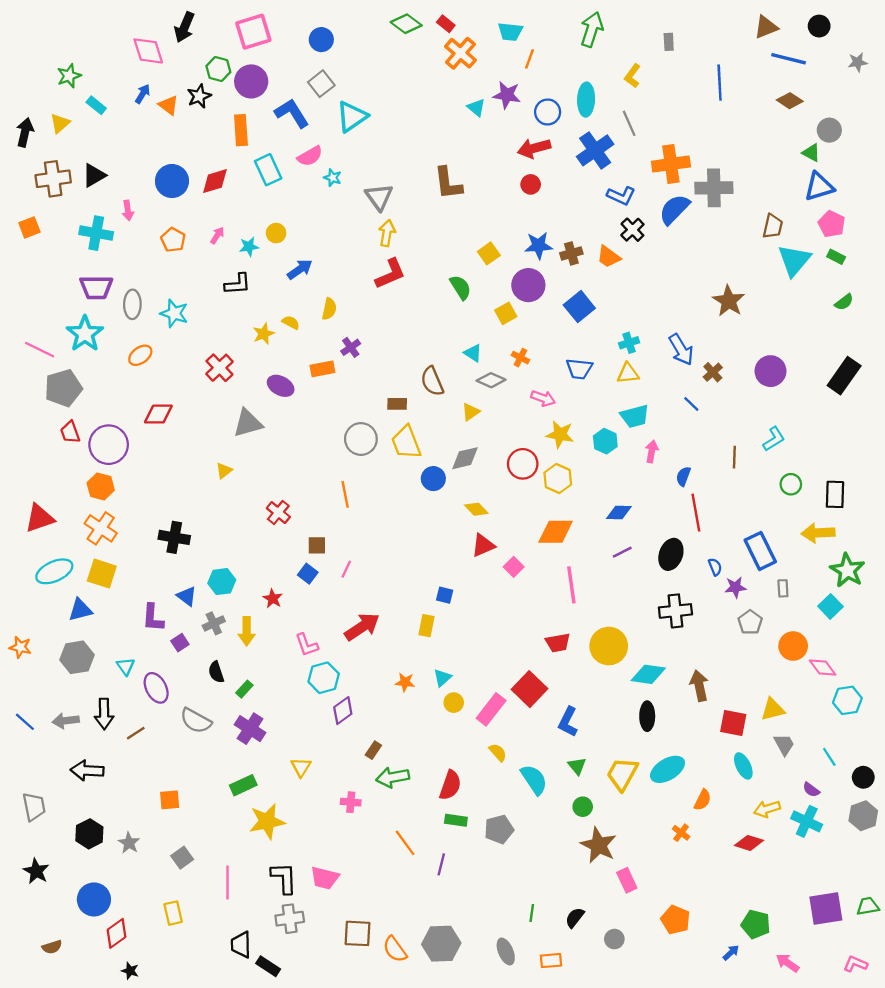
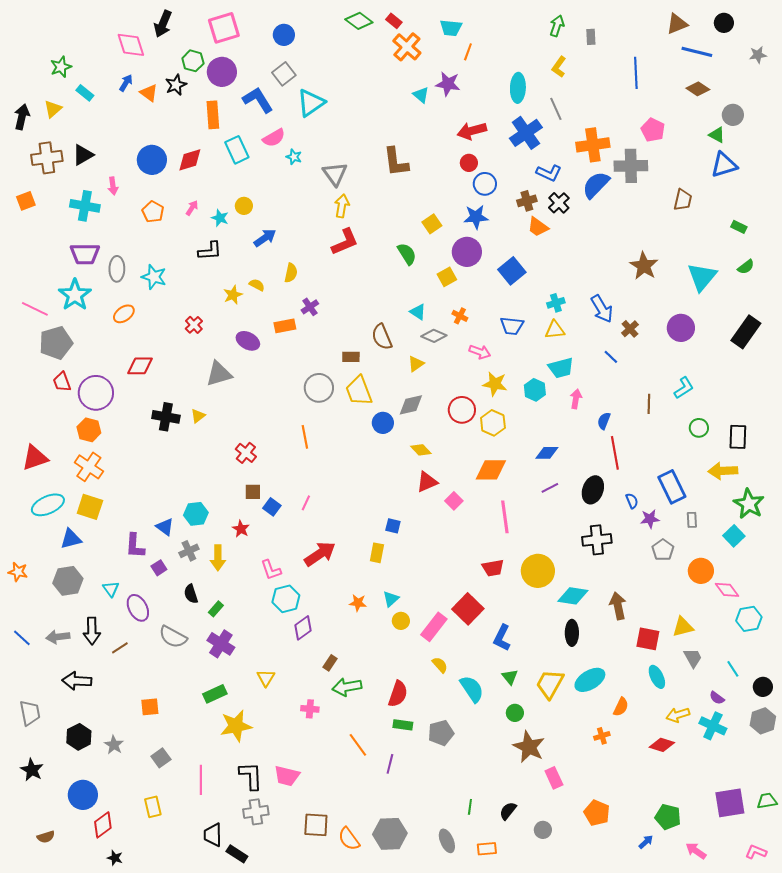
green arrow: (592, 29) -> (557, 26), moved, size x0.7
blue circle: (548, 112) -> (485, 184), moved
pink pentagon: (832, 224) -> (653, 130), moved
cyan star: (249, 247) -> (220, 218), turned 30
brown cross: (571, 253) -> (527, 201), moved
cyan triangle: (794, 260) -> (702, 277), moved
red cross: (219, 368) -> (194, 325), size x0.7
black cross: (174, 537) -> (166, 417), moved
brown square: (317, 545) -> (253, 492), moved
orange cross: (681, 833) -> (602, 736), turned 35

